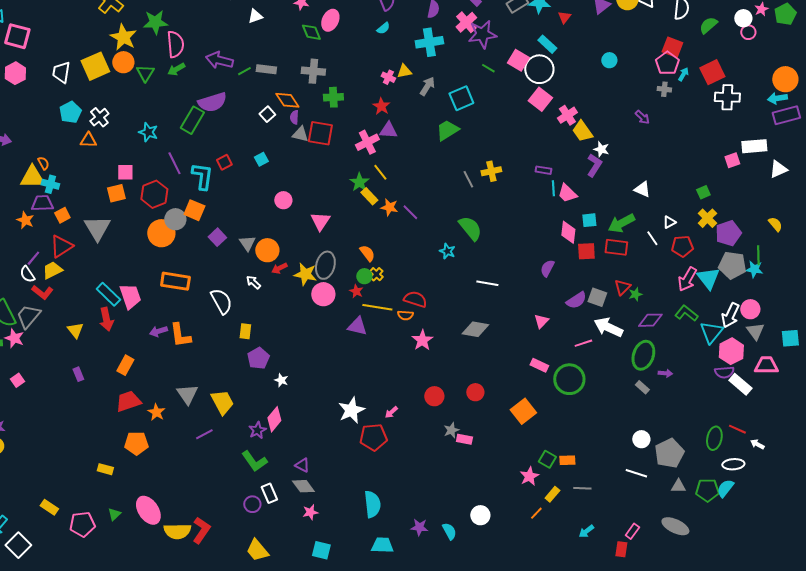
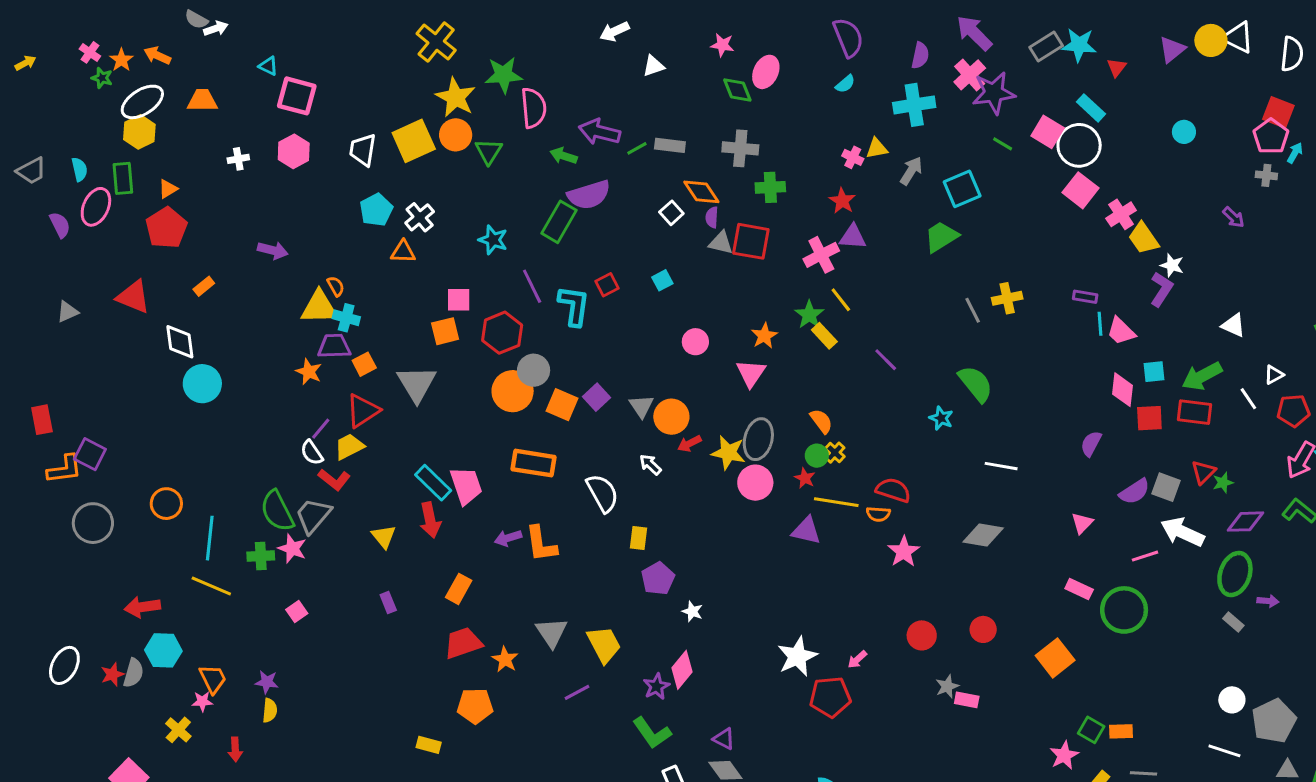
green arrow: (176, 69) -> (564, 156), moved, turned 48
orange star: (389, 207) -> (764, 336), moved, turned 30
orange square: (194, 210) -> (562, 405), moved

